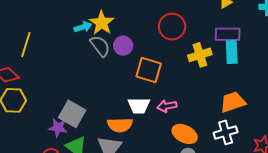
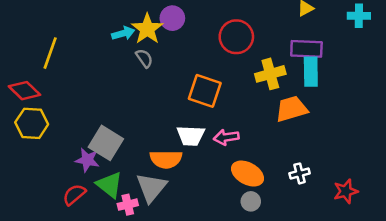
gray semicircle: (100, 46) -> (144, 58), size x0.7
purple circle: (123, 46) -> (172, 18), moved
orange trapezoid: (233, 102) -> (292, 109), moved
white cross: (226, 132) -> (300, 173), size x0.7

